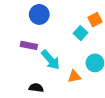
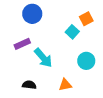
purple rectangle: (29, 45) -> (22, 44), turned -35
orange triangle: (74, 76) -> (65, 85), moved

